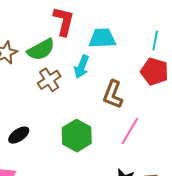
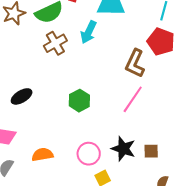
brown L-shape: (113, 94) -> (135, 63), moved
green hexagon: (77, 136) -> (79, 101), size x0.7

